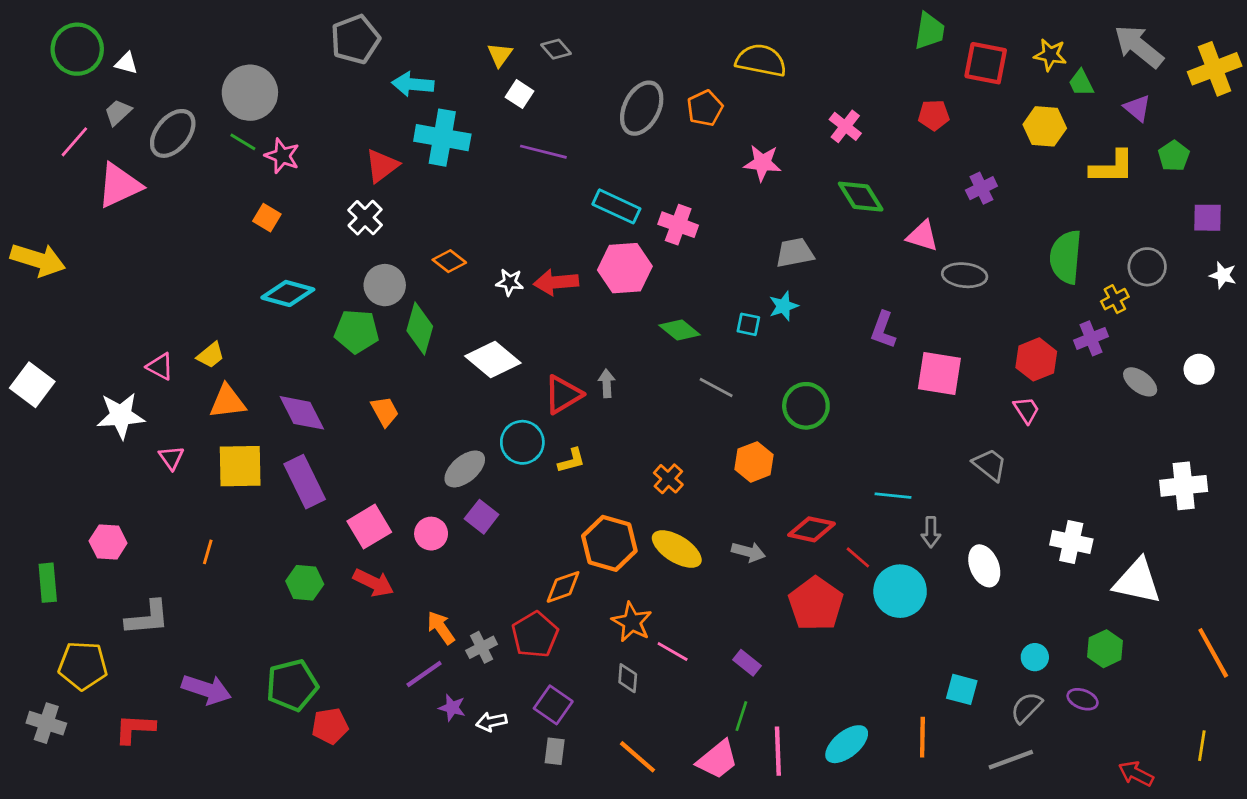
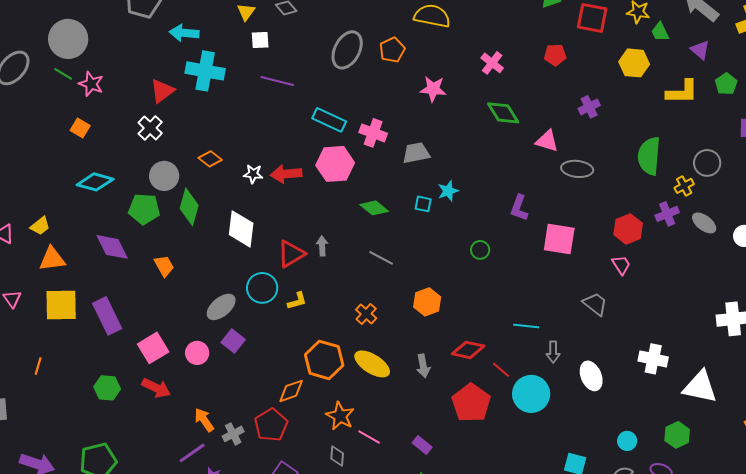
white square: (520, 94) -> (260, 40), turned -36
gray trapezoid: (795, 253) -> (416, 153), moved
white diamond: (493, 359) -> (241, 229), turned 57
gray ellipse: (1140, 382) -> (704, 223), moved
gray line: (716, 388) -> (381, 258), moved
green circle: (806, 406) -> (480, 250), moved, size x0.6
purple diamond: (302, 413) -> (112, 247), moved
gray arrow: (748, 552) -> (423, 366), turned 65

